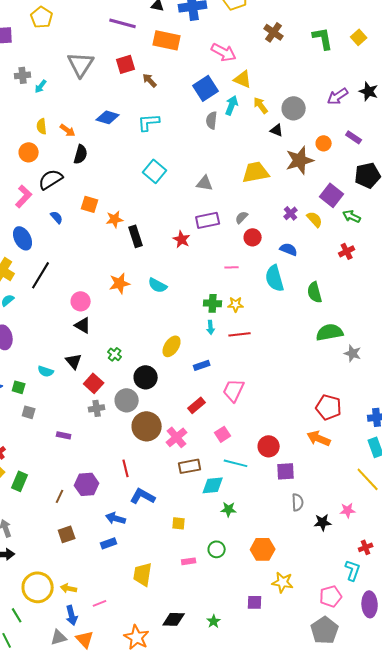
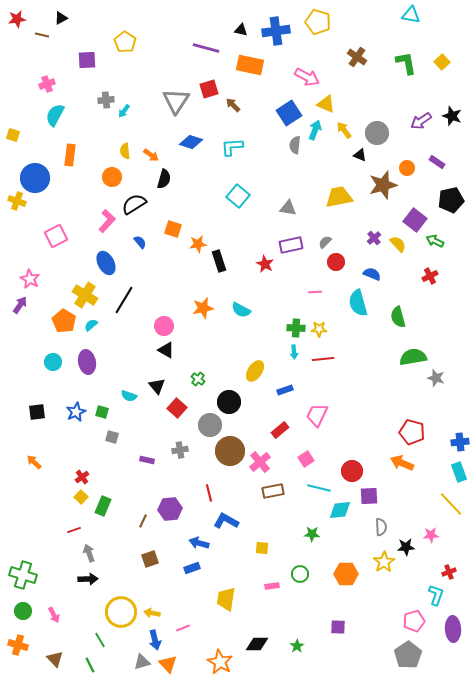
gray triangle: (81, 64) -> (176, 101), moved
gray cross: (97, 408) -> (180, 450), moved
cyan diamond: (213, 485) -> (340, 510), moved
yellow star: (283, 582) -> (384, 562), moved, turned 30

